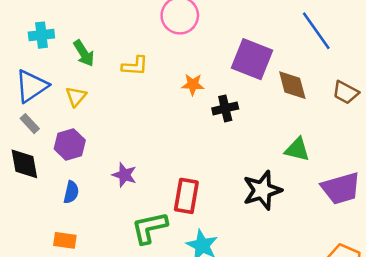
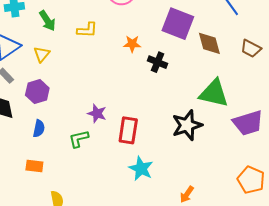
black cross: (225, 108) -> (158, 62), turned 36
green triangle: (297, 149) -> (214, 93), size x1.5
purple star: (124, 175) -> (97, 113), moved
green L-shape: (149, 228) -> (79, 139), moved, size x0.7

